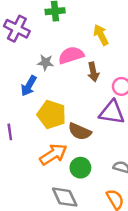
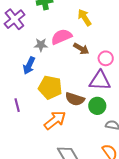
purple cross: (17, 29) -> (14, 19), turned 30
brown arrow: (93, 72) -> (81, 49), turned -42
green circle: (80, 168) -> (97, 106), moved

